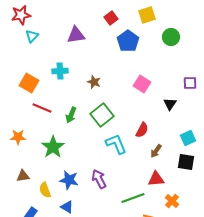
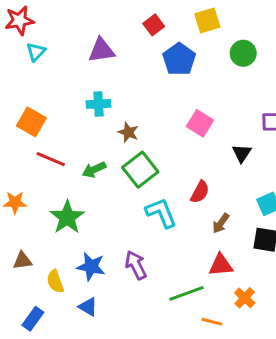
cyan cross: (60, 71) -> (98, 104), moved
brown star: (94, 82) -> (128, 132), moved
green arrow: (71, 115) -> (94, 170), turned 42

